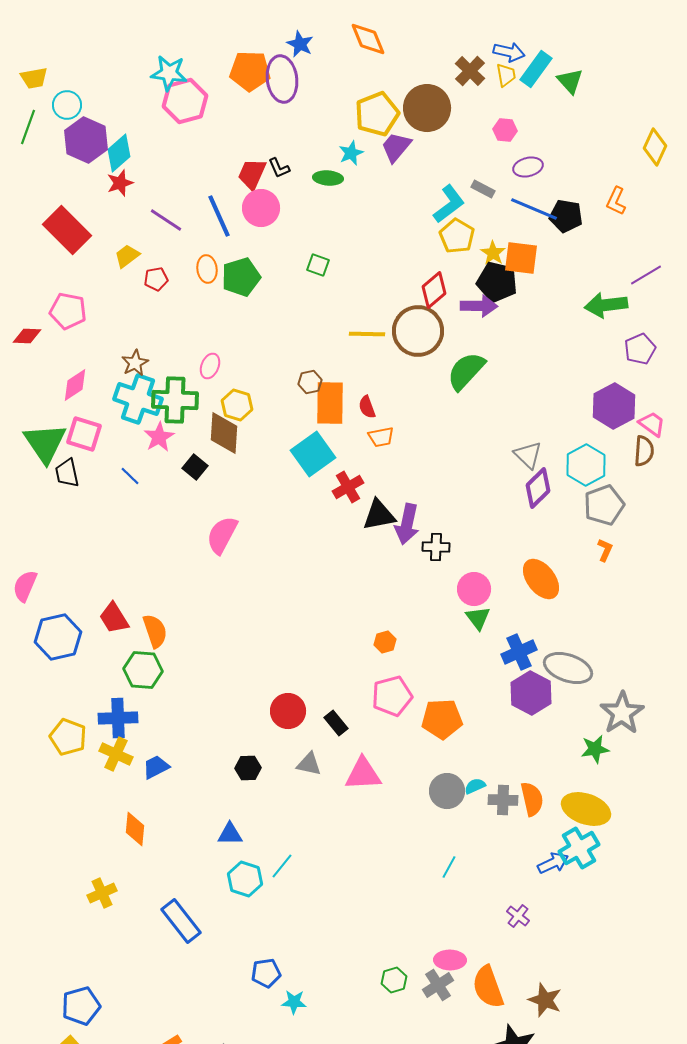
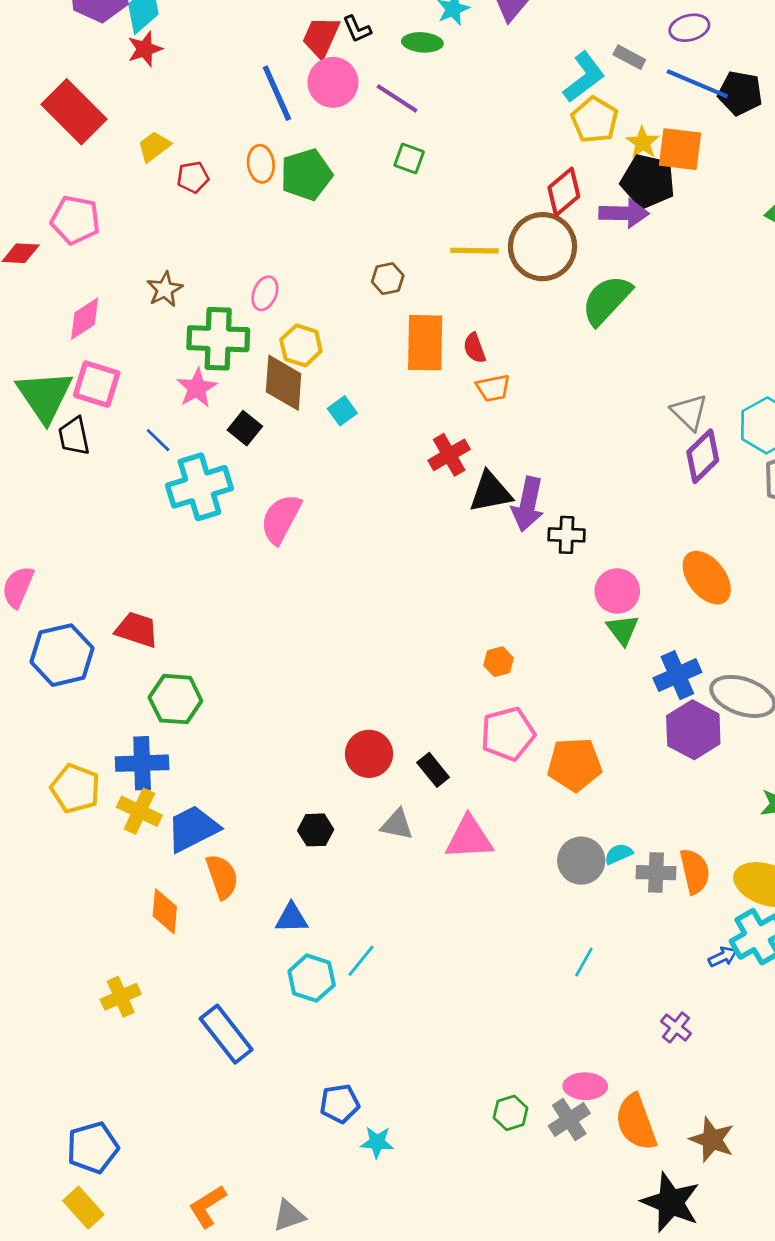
purple line: (166, 220) -> (397, 98), moved
brown hexagon: (310, 382) -> (388, 279), moved
cyan cross: (138, 399) -> (199, 487), moved, turned -36
cyan square: (313, 454) -> (342, 411), moved, size x0.5
red trapezoid: (114, 618) -> (137, 630), turned 140
orange semicircle: (155, 631) -> (222, 877), moved
blue trapezoid: (156, 767) -> (193, 829), size x1.5
blue arrow: (553, 863) -> (723, 957), size x0.7

